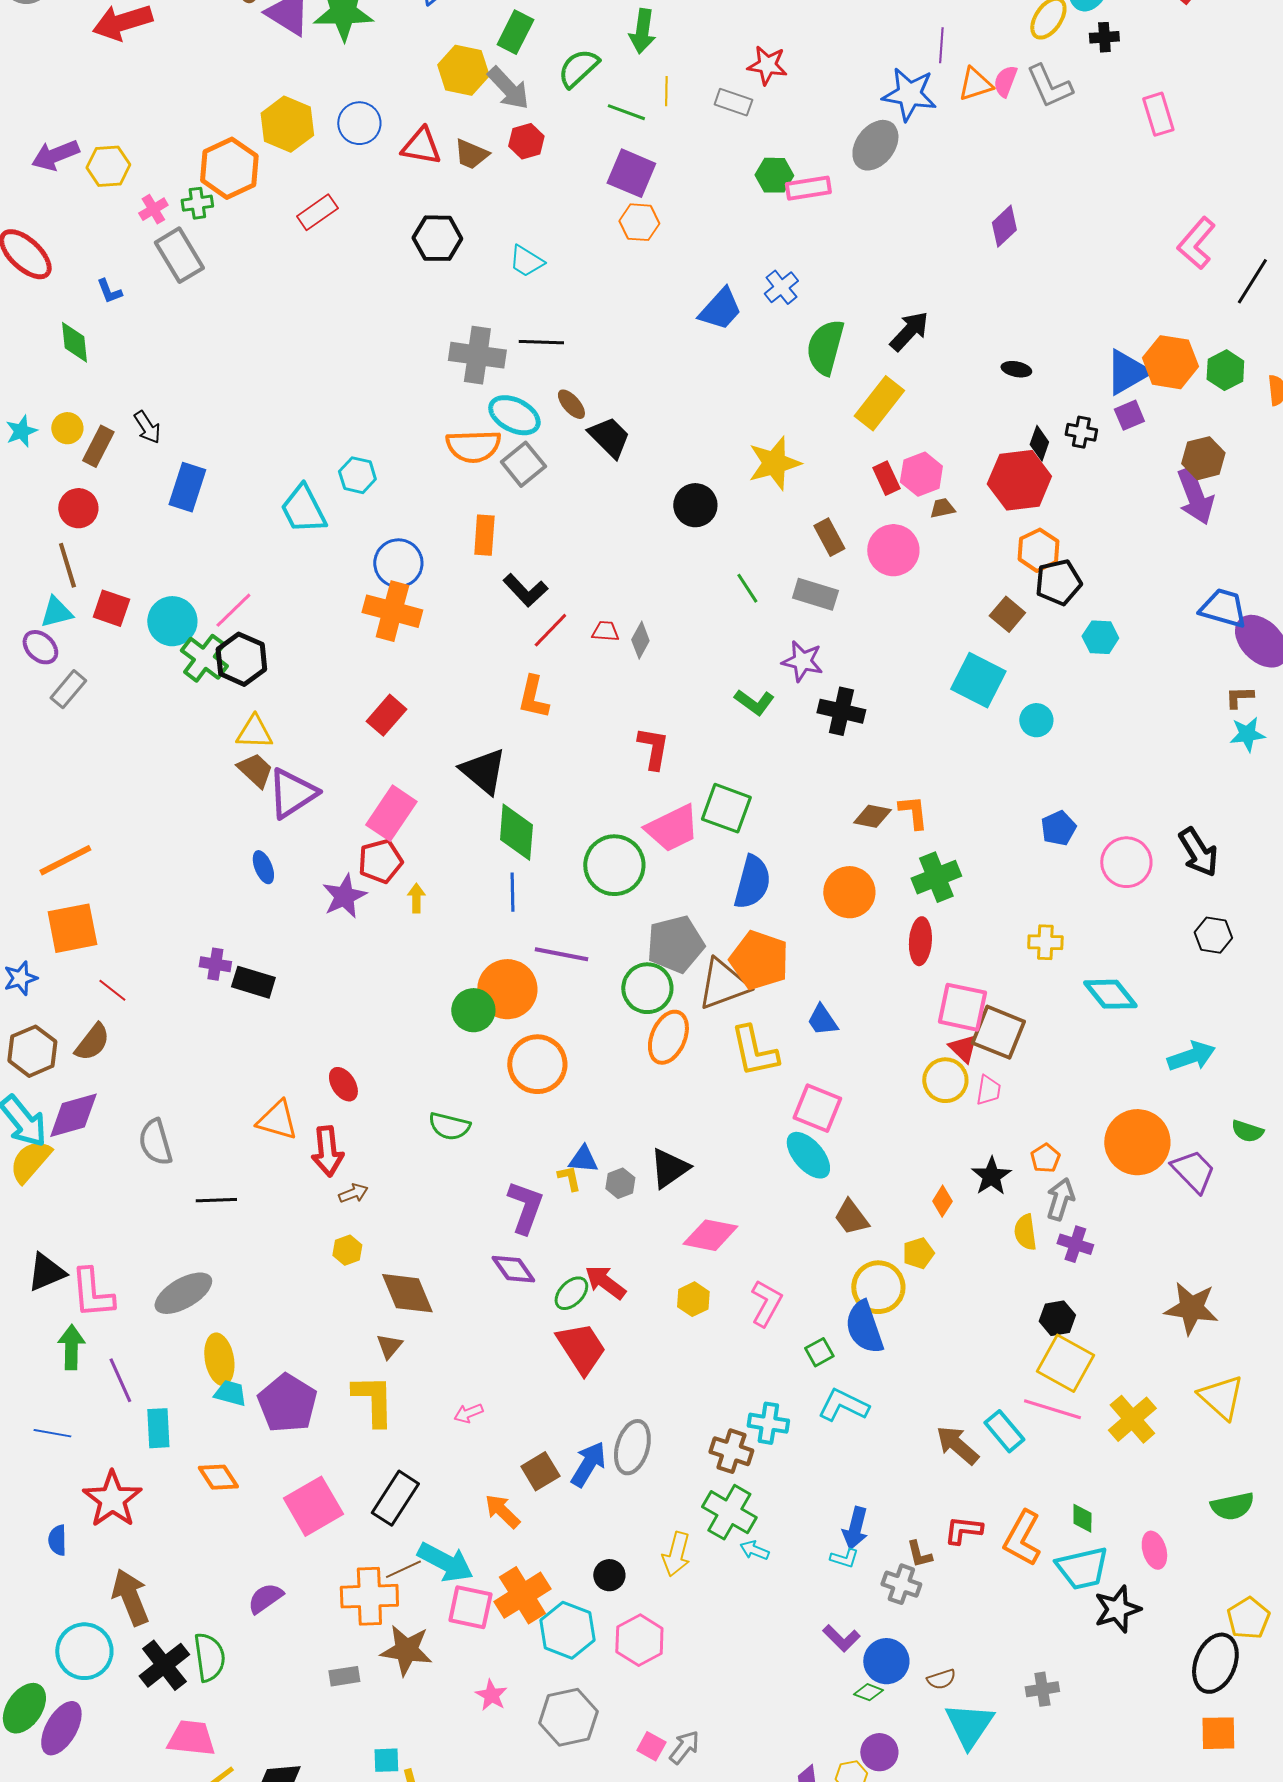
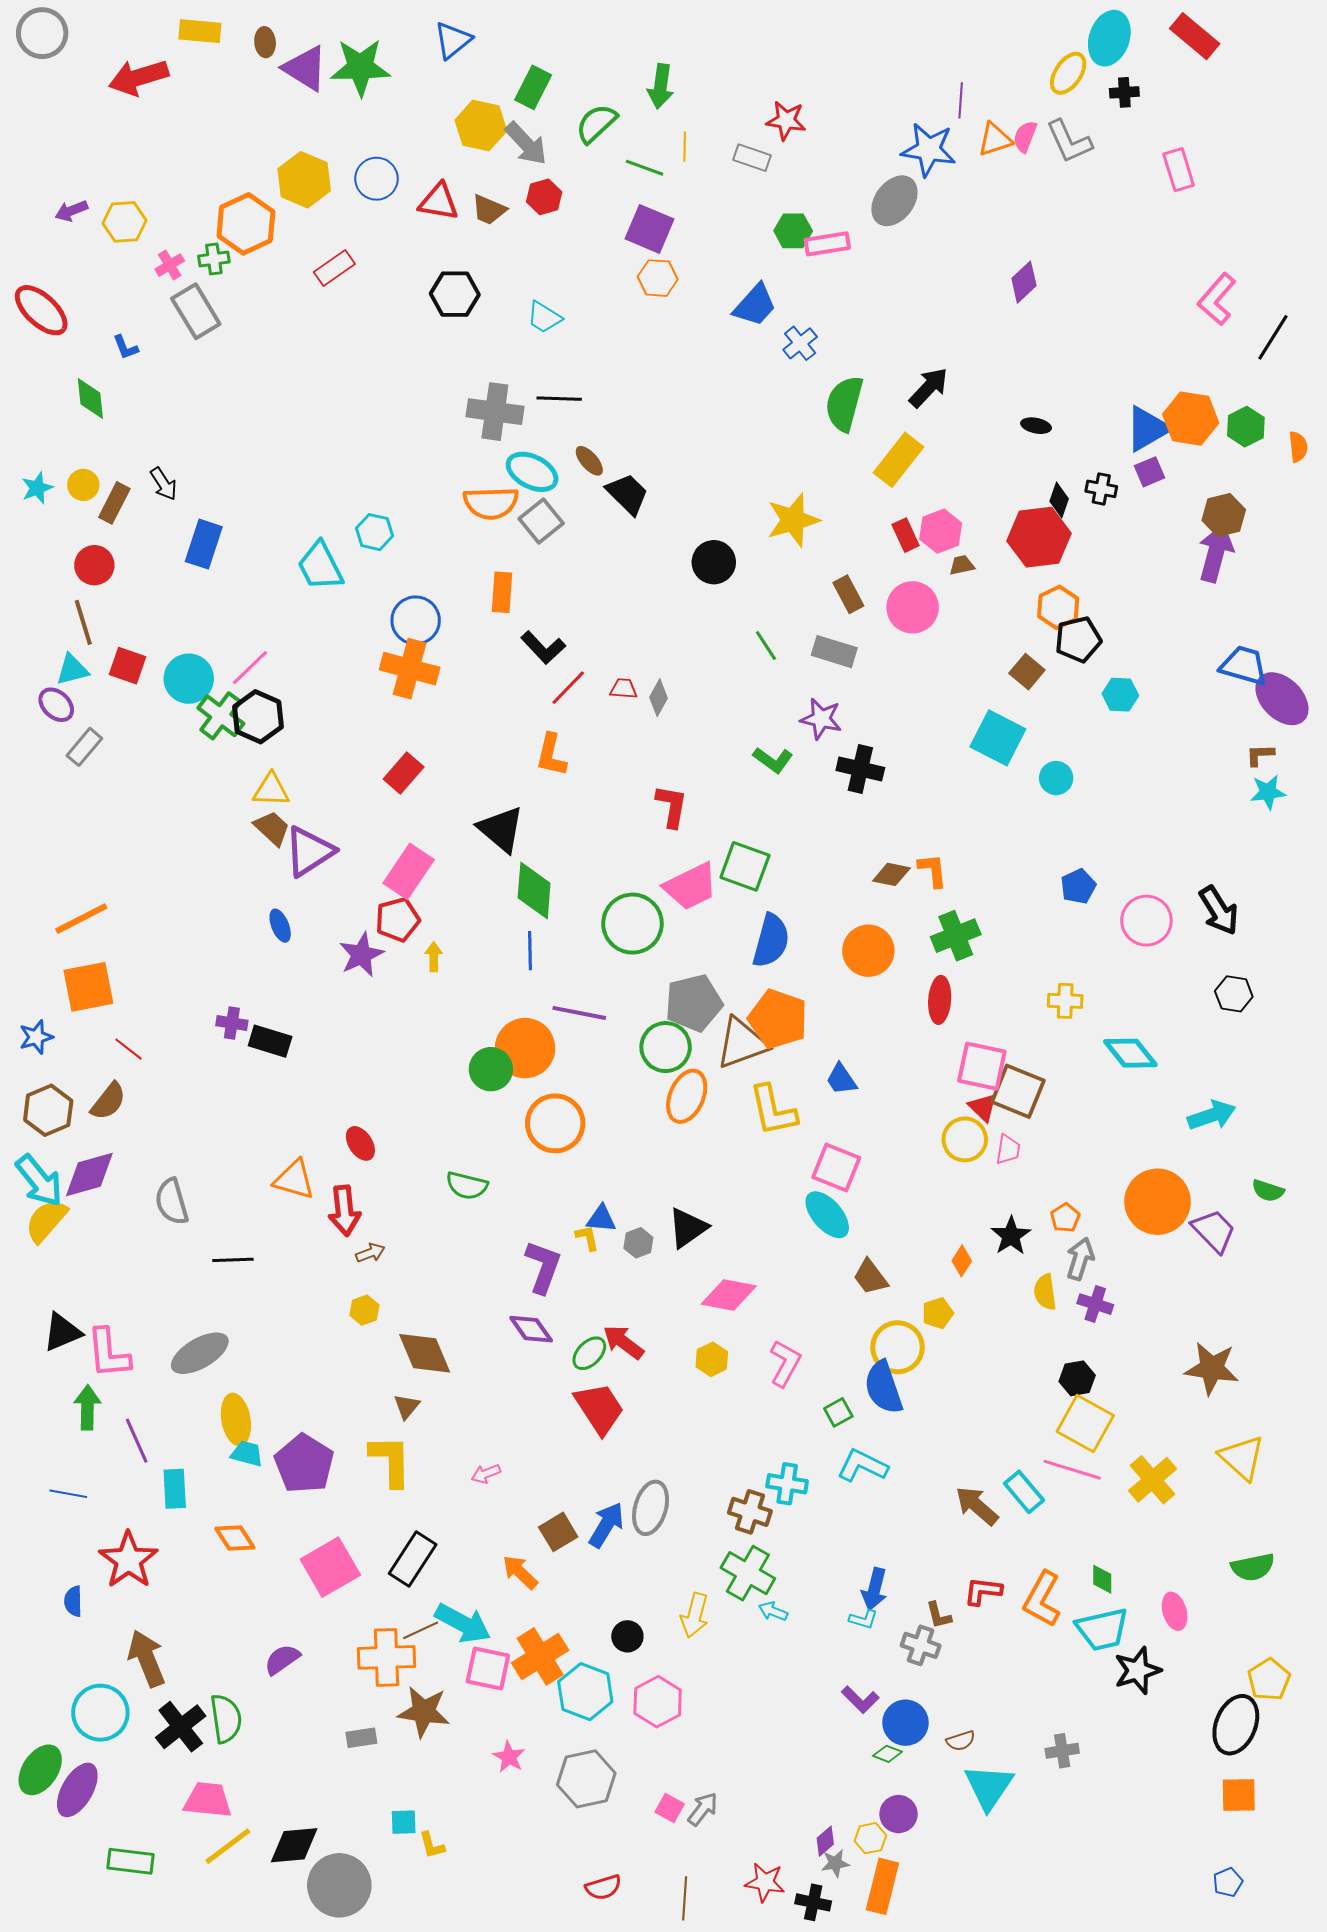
purple arrow: (55, 155) -> (71, 211), size x0.7
blue trapezoid: (720, 309) -> (755, 305), moved
purple arrow: (1195, 496) -> (1216, 553), turned -144

